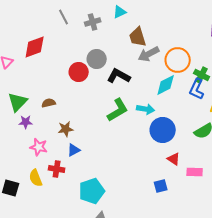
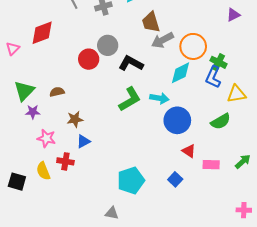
blue square: (161, 186) -> (175, 179), turned -32
cyan pentagon: (92, 191) -> (131, 180), moved

